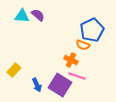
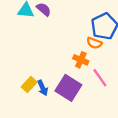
yellow rectangle: (14, 70) -> (29, 85), moved
pink line: (77, 76) -> (100, 78), moved, turned 36

